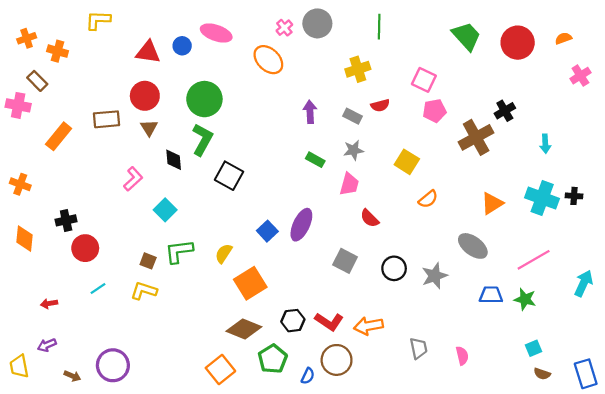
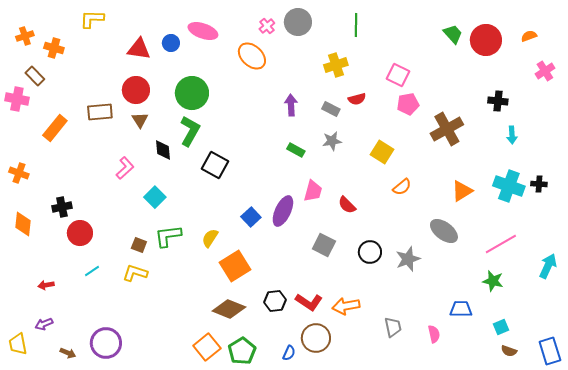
green trapezoid: (466, 36) -> (453, 34), moved, size x0.7
black cross: (505, 111) -> (498, 101), moved, turned 36
pink trapezoid: (349, 184) -> (313, 191), moved
blue trapezoid: (491, 295) -> (461, 309), moved
green pentagon: (273, 359) -> (242, 351), moved

